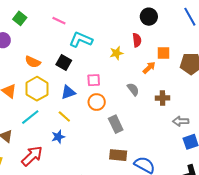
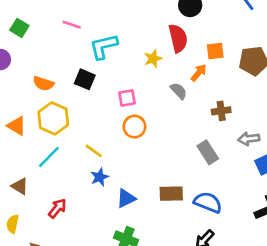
cyan L-shape: (81, 40) -> (104, 46), turned -30
red semicircle: (137, 40) -> (178, 38), size x1.5
gray semicircle: (133, 89) -> (179, 91), moved
blue triangle: (68, 92) -> (126, 198), moved
gray rectangle: (116, 124) -> (208, 152), moved
blue star: (58, 137) -> (100, 177), moved
red arrow: (32, 156) -> (57, 208), size x0.7

